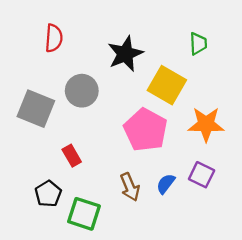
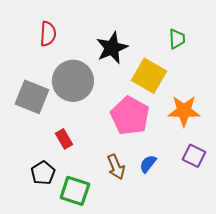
gray circle: (82, 91) -> (73, 81), size x1.4
purple square: (202, 175) -> (194, 156), moved

